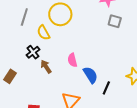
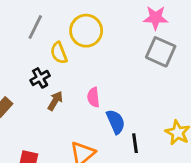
gray square: (115, 21) -> (161, 52), size x1.5
brown arrow: (46, 67) -> (55, 101), turned 56
black line: (106, 88) -> (135, 143), turned -40

